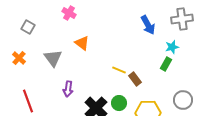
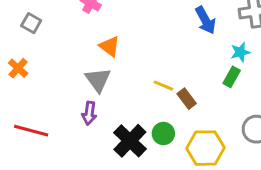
gray triangle: (53, 58) -> (98, 80), moved
red line: (28, 101) -> (31, 131), turned -55

